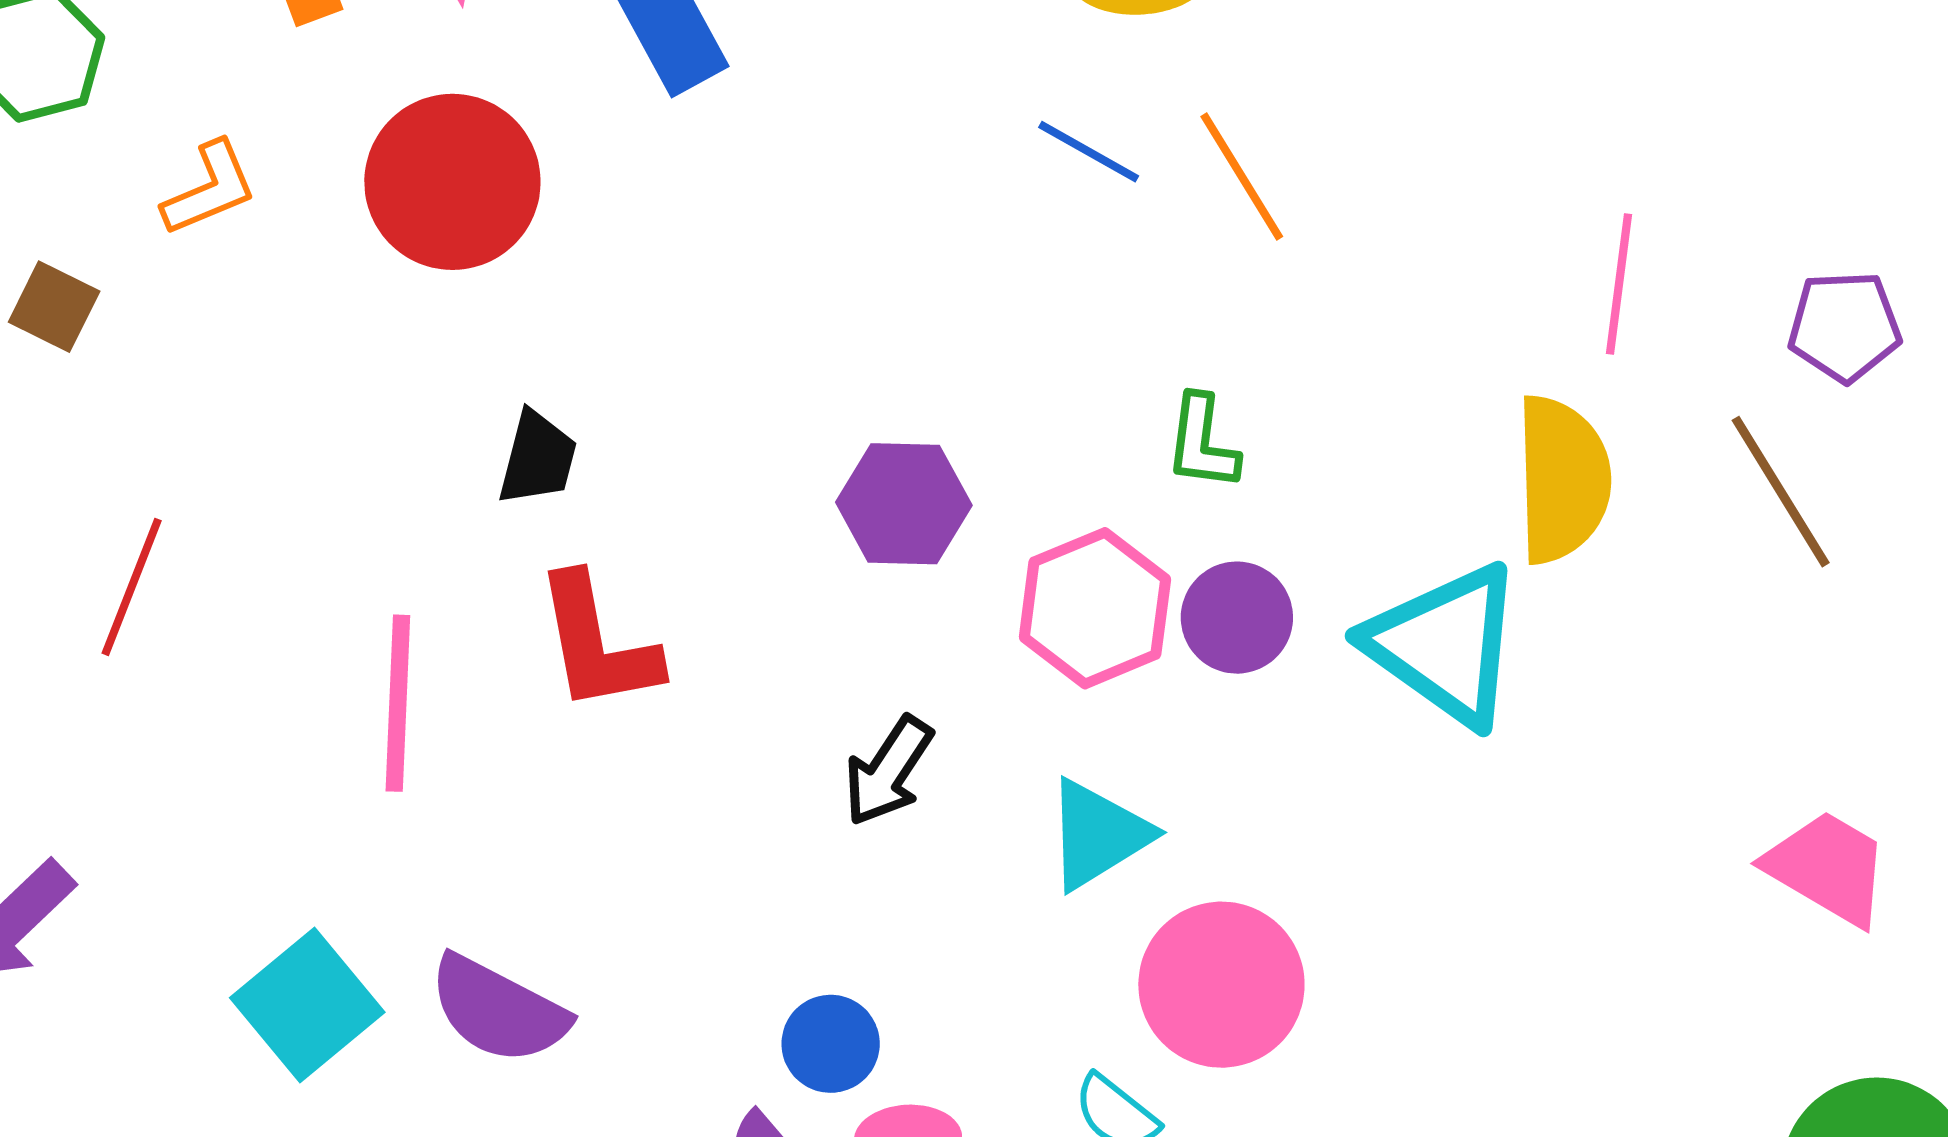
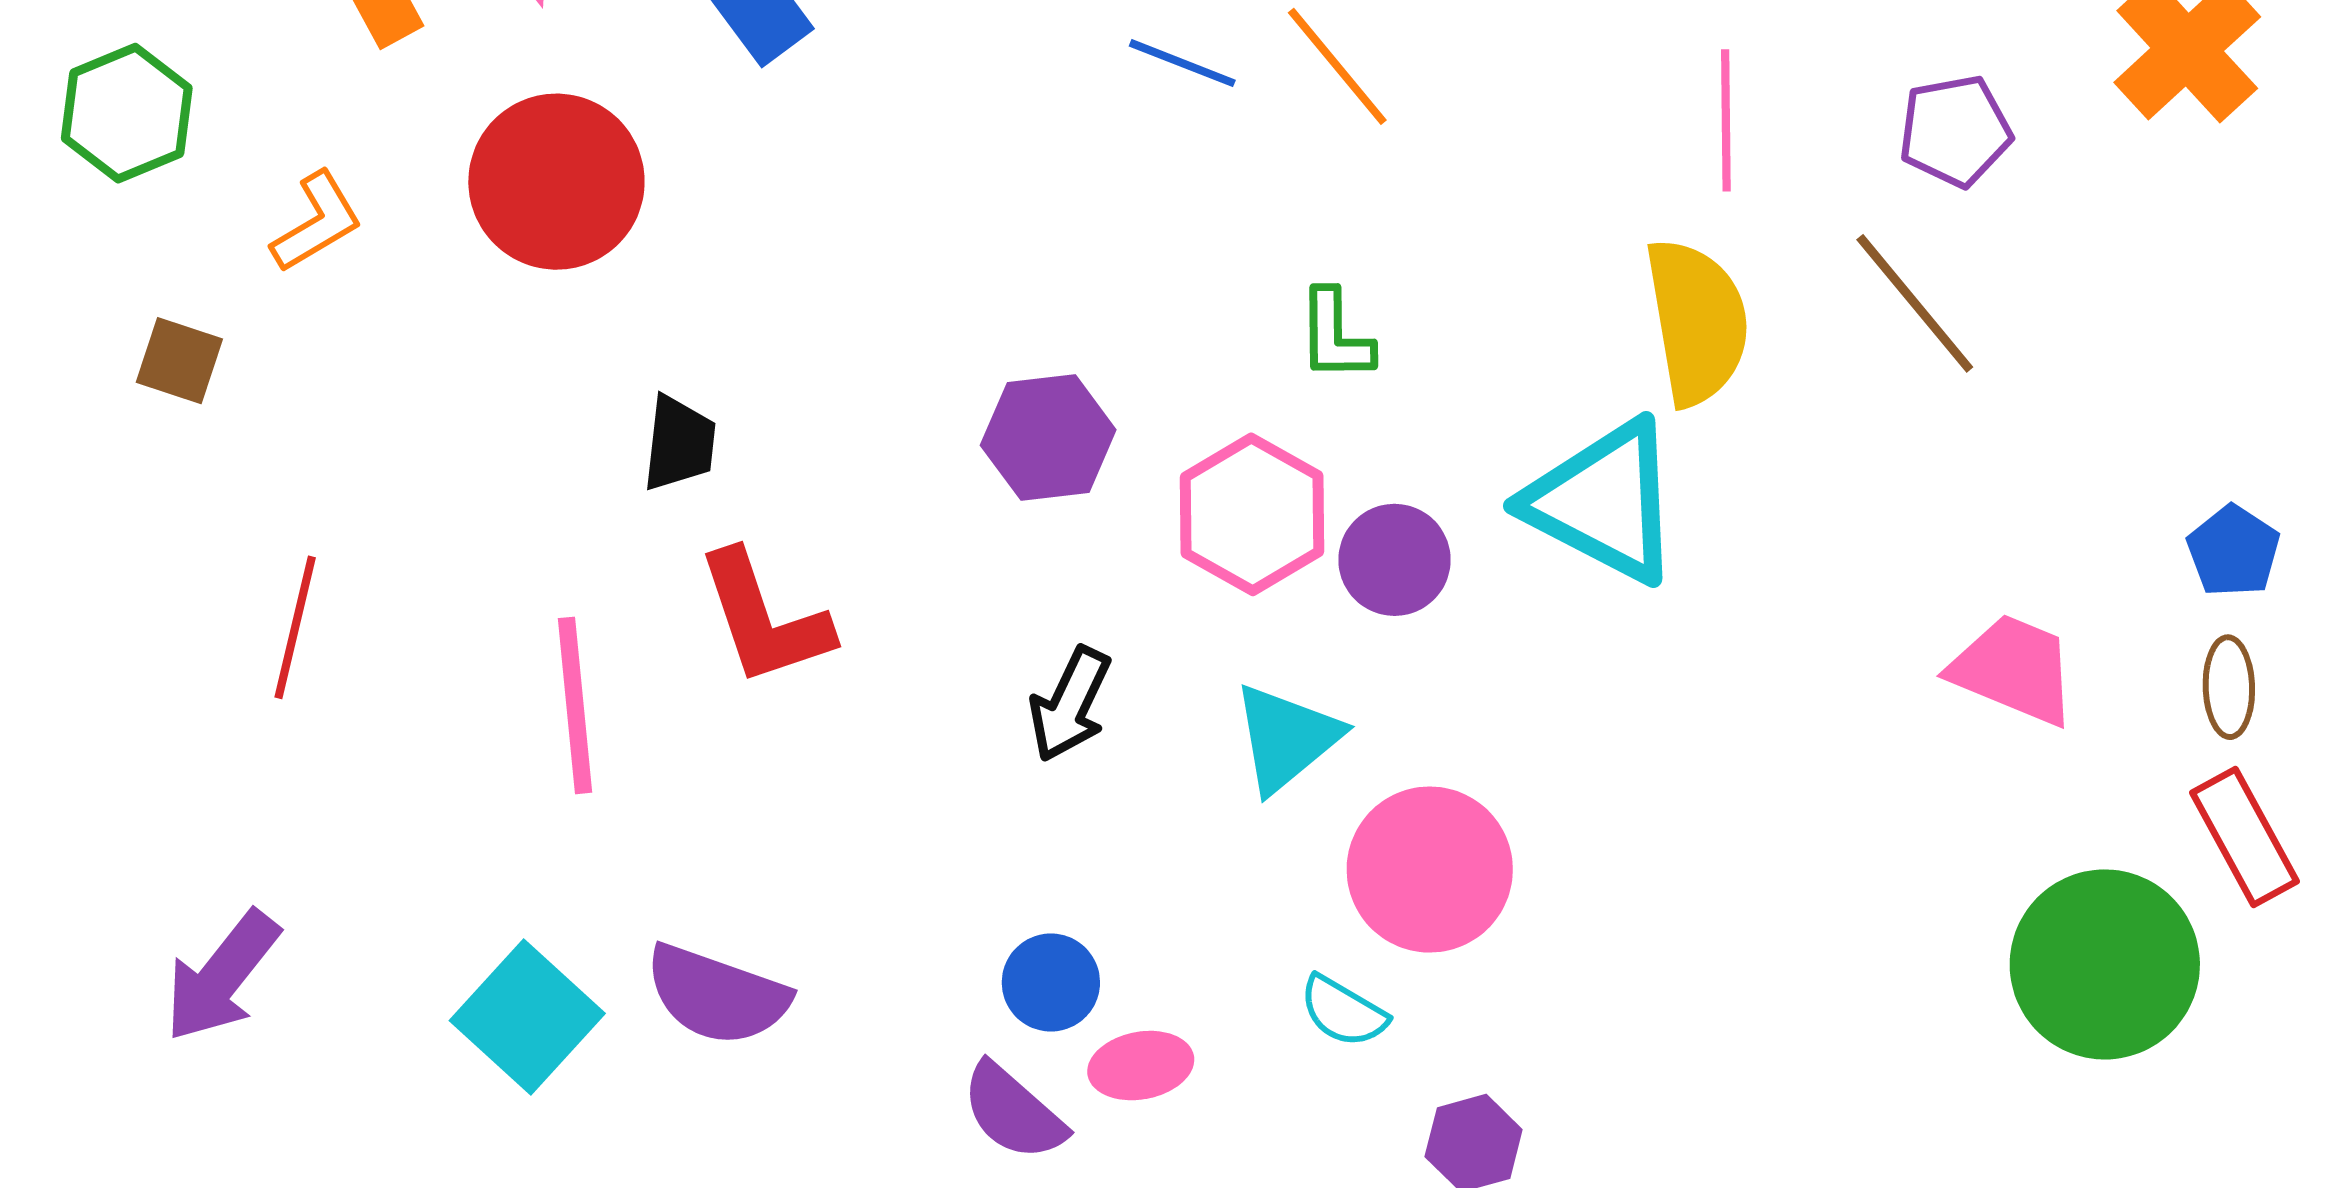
purple circle: (1237, 618) -> (1394, 560), moved

